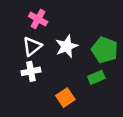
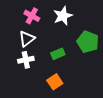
white star: (67, 46) -> (63, 16), moved
green rectangle: (96, 77) -> (58, 54), moved

